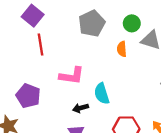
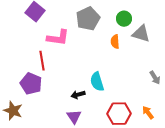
red line: (40, 45) -> (42, 61), moved
pink L-shape: (72, 76) -> (58, 38), moved

